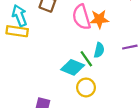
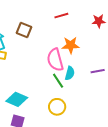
pink semicircle: (81, 17) -> (55, 60), moved
cyan diamond: (73, 67) -> (17, 99), moved

